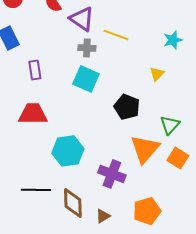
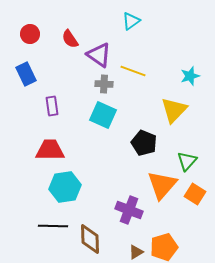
yellow triangle: (157, 74) -> (174, 110), size x1.8
cyan hexagon: (68, 151) -> (65, 187), moved
brown triangle: (103, 216) -> (136, 252), moved

